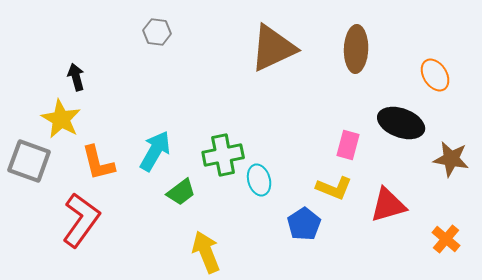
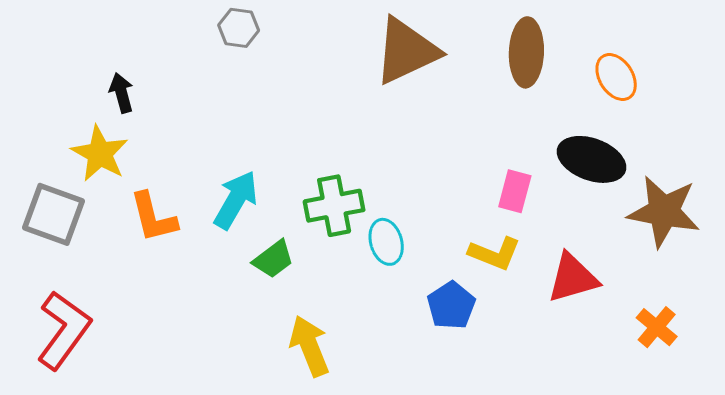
orange ellipse: (435, 75) -> (616, 77), moved
brown star: (451, 159) -> (664, 211), size x1.4
red L-shape: (81, 220) -> (64, 330), moved

